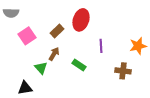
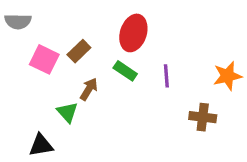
brown rectangle: (57, 31) -> (79, 51), moved
pink square: (27, 36) -> (44, 59), turned -30
green rectangle: (79, 65) -> (125, 71), moved

